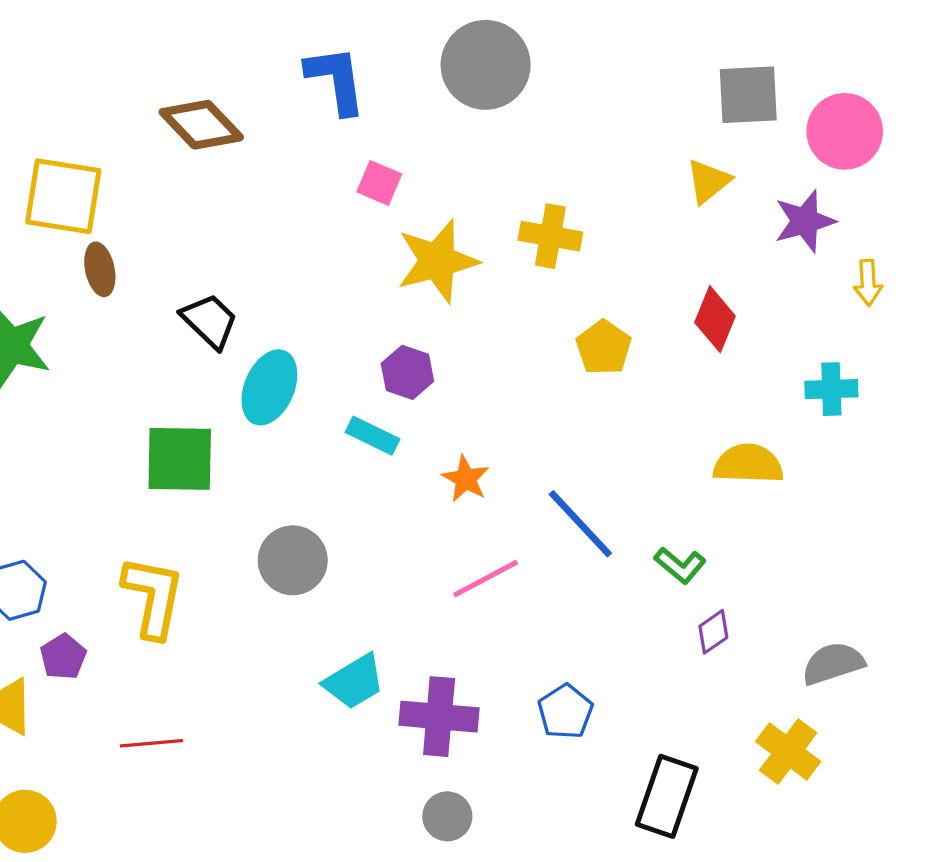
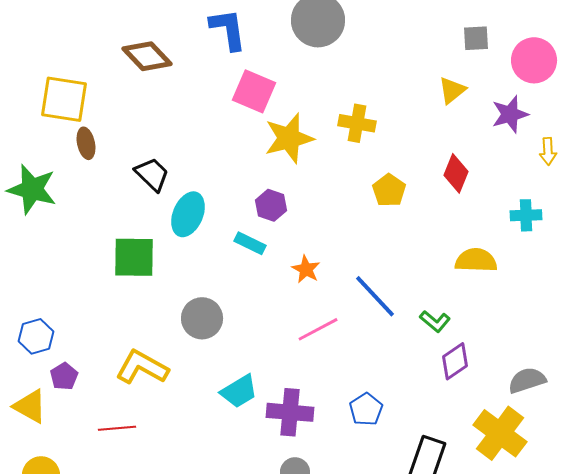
gray square: (748, 95) -> (476, 38), size x0.7
pink square: (379, 183) -> (254, 91), size x1.6
yellow L-shape: (153, 597) -> (142, 367), moved, turned -72
purple diamond: (713, 632) -> (455, 361), size x1.4
yellow cross: (788, 751) -> (500, 433), size x1.4

